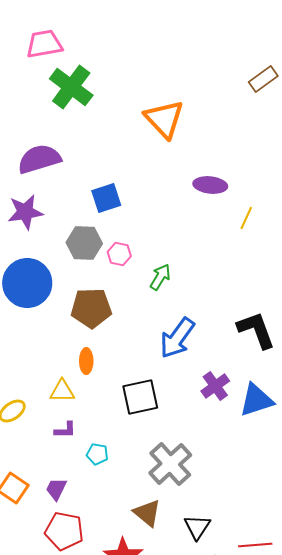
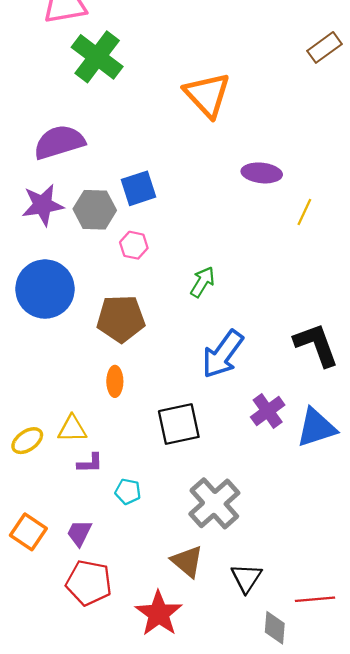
gray hexagon: (84, 243) -> (95, 210), moved
pink hexagon: (119, 254) -> (134, 245), moved
yellow triangle: (62, 391) -> (72, 429), moved

